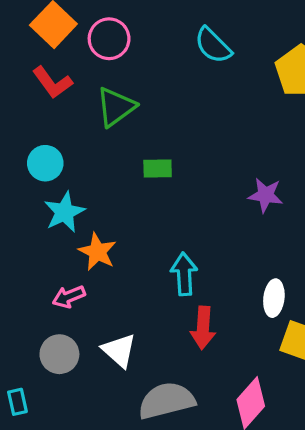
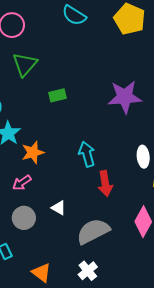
purple star: (266, 195) -> (125, 97), size x1.6
orange star: (97, 252) -> (33, 152), turned -30
white triangle: (119, 350) -> (59, 208), size x0.7

